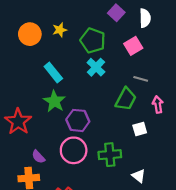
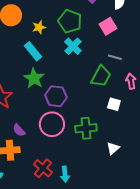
yellow star: (60, 30) -> (39, 27), moved
white square: (140, 129) -> (114, 104), turned 32
white triangle: (139, 176) -> (113, 148), turned 40

